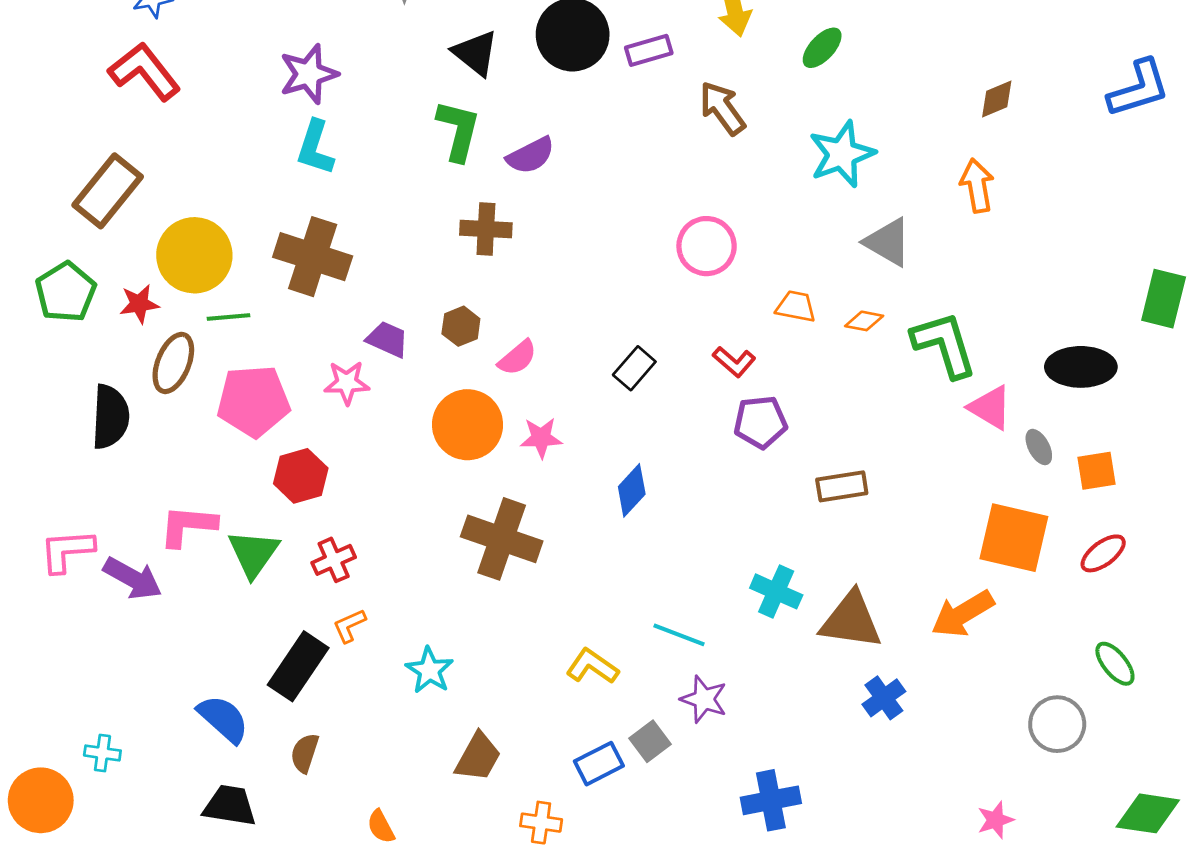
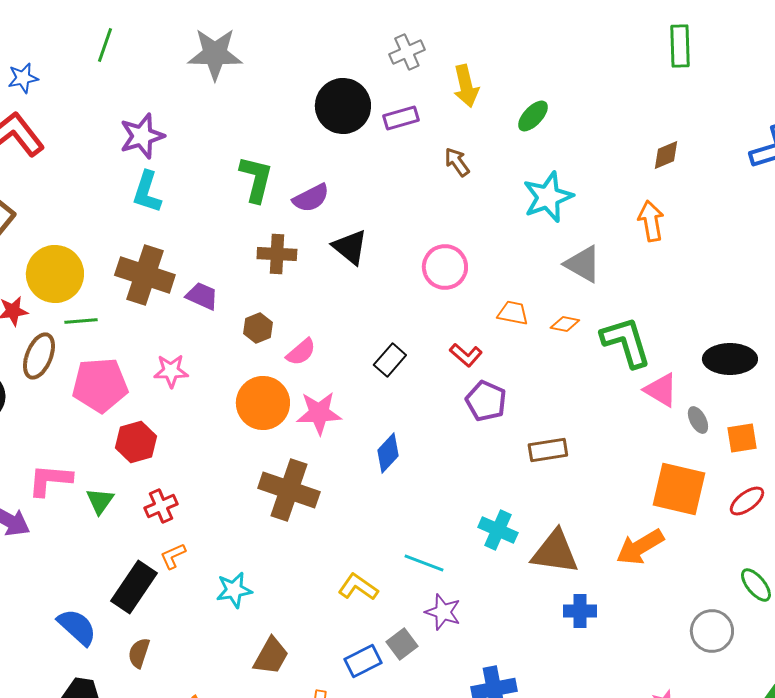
black triangle: (475, 53) -> (350, 247), moved
brown arrow: (722, 108) -> (457, 162), size x0.7
purple trapezoid: (387, 339) -> (202, 296), moved
purple pentagon: (760, 422) -> (486, 401), turned 30
pink star: (541, 438) -> (319, 413), size x1.4
green triangle: (253, 553) -> (100, 501), size x0.7
cyan star: (429, 670) -> (234, 590), turned 30
blue cross: (884, 698) -> (580, 611), turned 36

